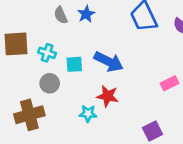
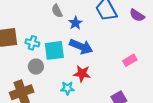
blue star: (86, 14) -> (75, 23), moved
gray semicircle: (61, 15) -> (57, 11), moved
cyan square: (74, 64) -> (54, 50), size x1.5

